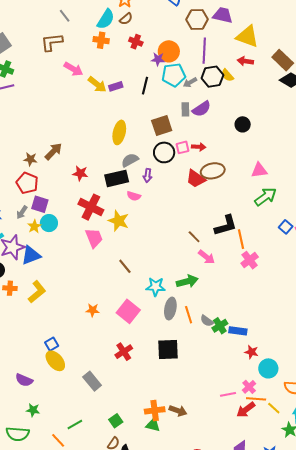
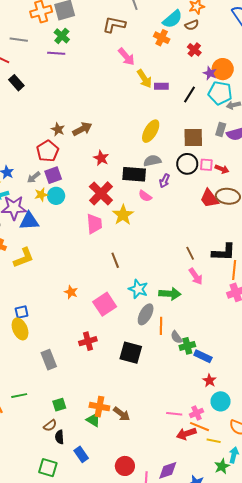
purple square: (40, 204) -> (53, 175), turned 36
yellow line: (274, 408) -> (214, 441), turned -48

